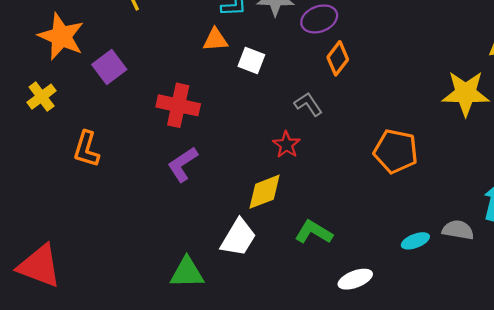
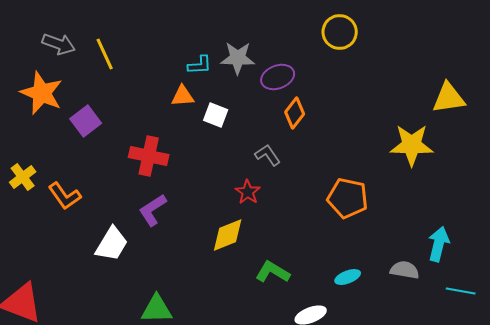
yellow cross: (42, 97) -> (23, 177), moved
orange L-shape: (86, 149) -> (65, 196), turned -52
white trapezoid: (238, 238) -> (112, 244), moved
cyan ellipse: (415, 241) -> (348, 277), moved

